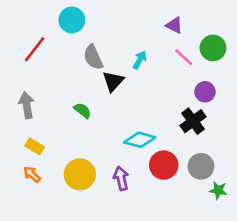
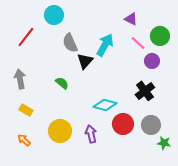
cyan arrow: (140, 60) -> (105, 45), size x1.6
purple circle: (205, 92) -> (152, 61), moved
orange arrow: (32, 174) -> (24, 140), moved

